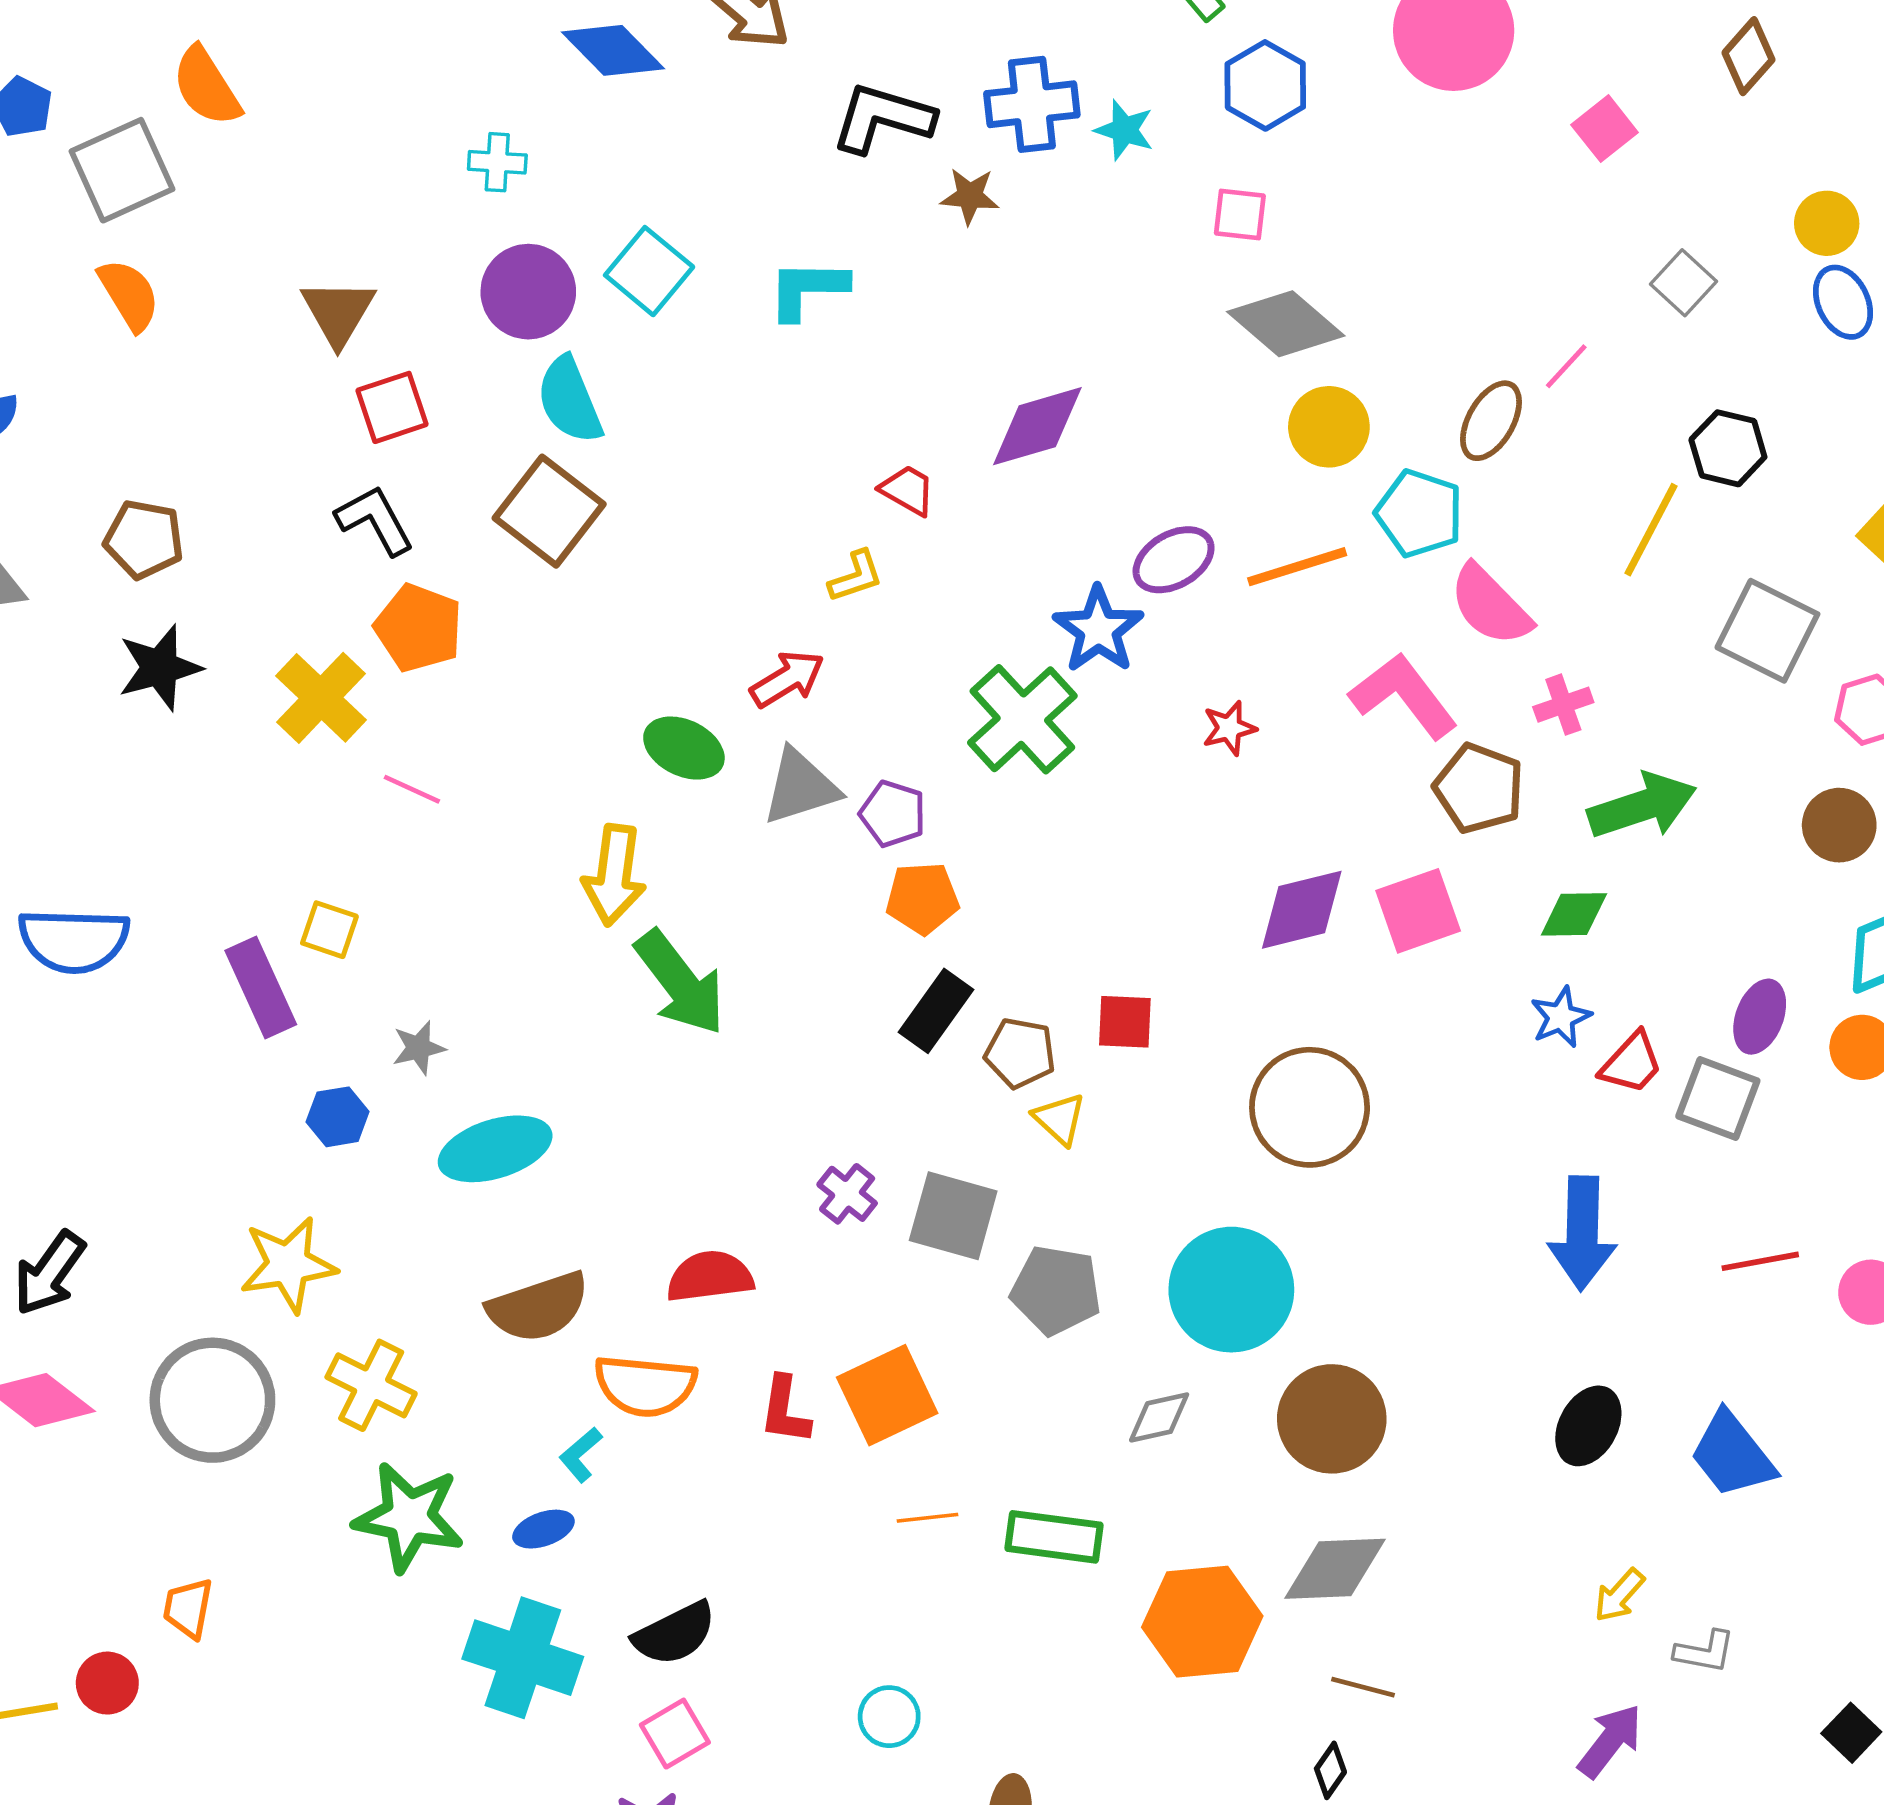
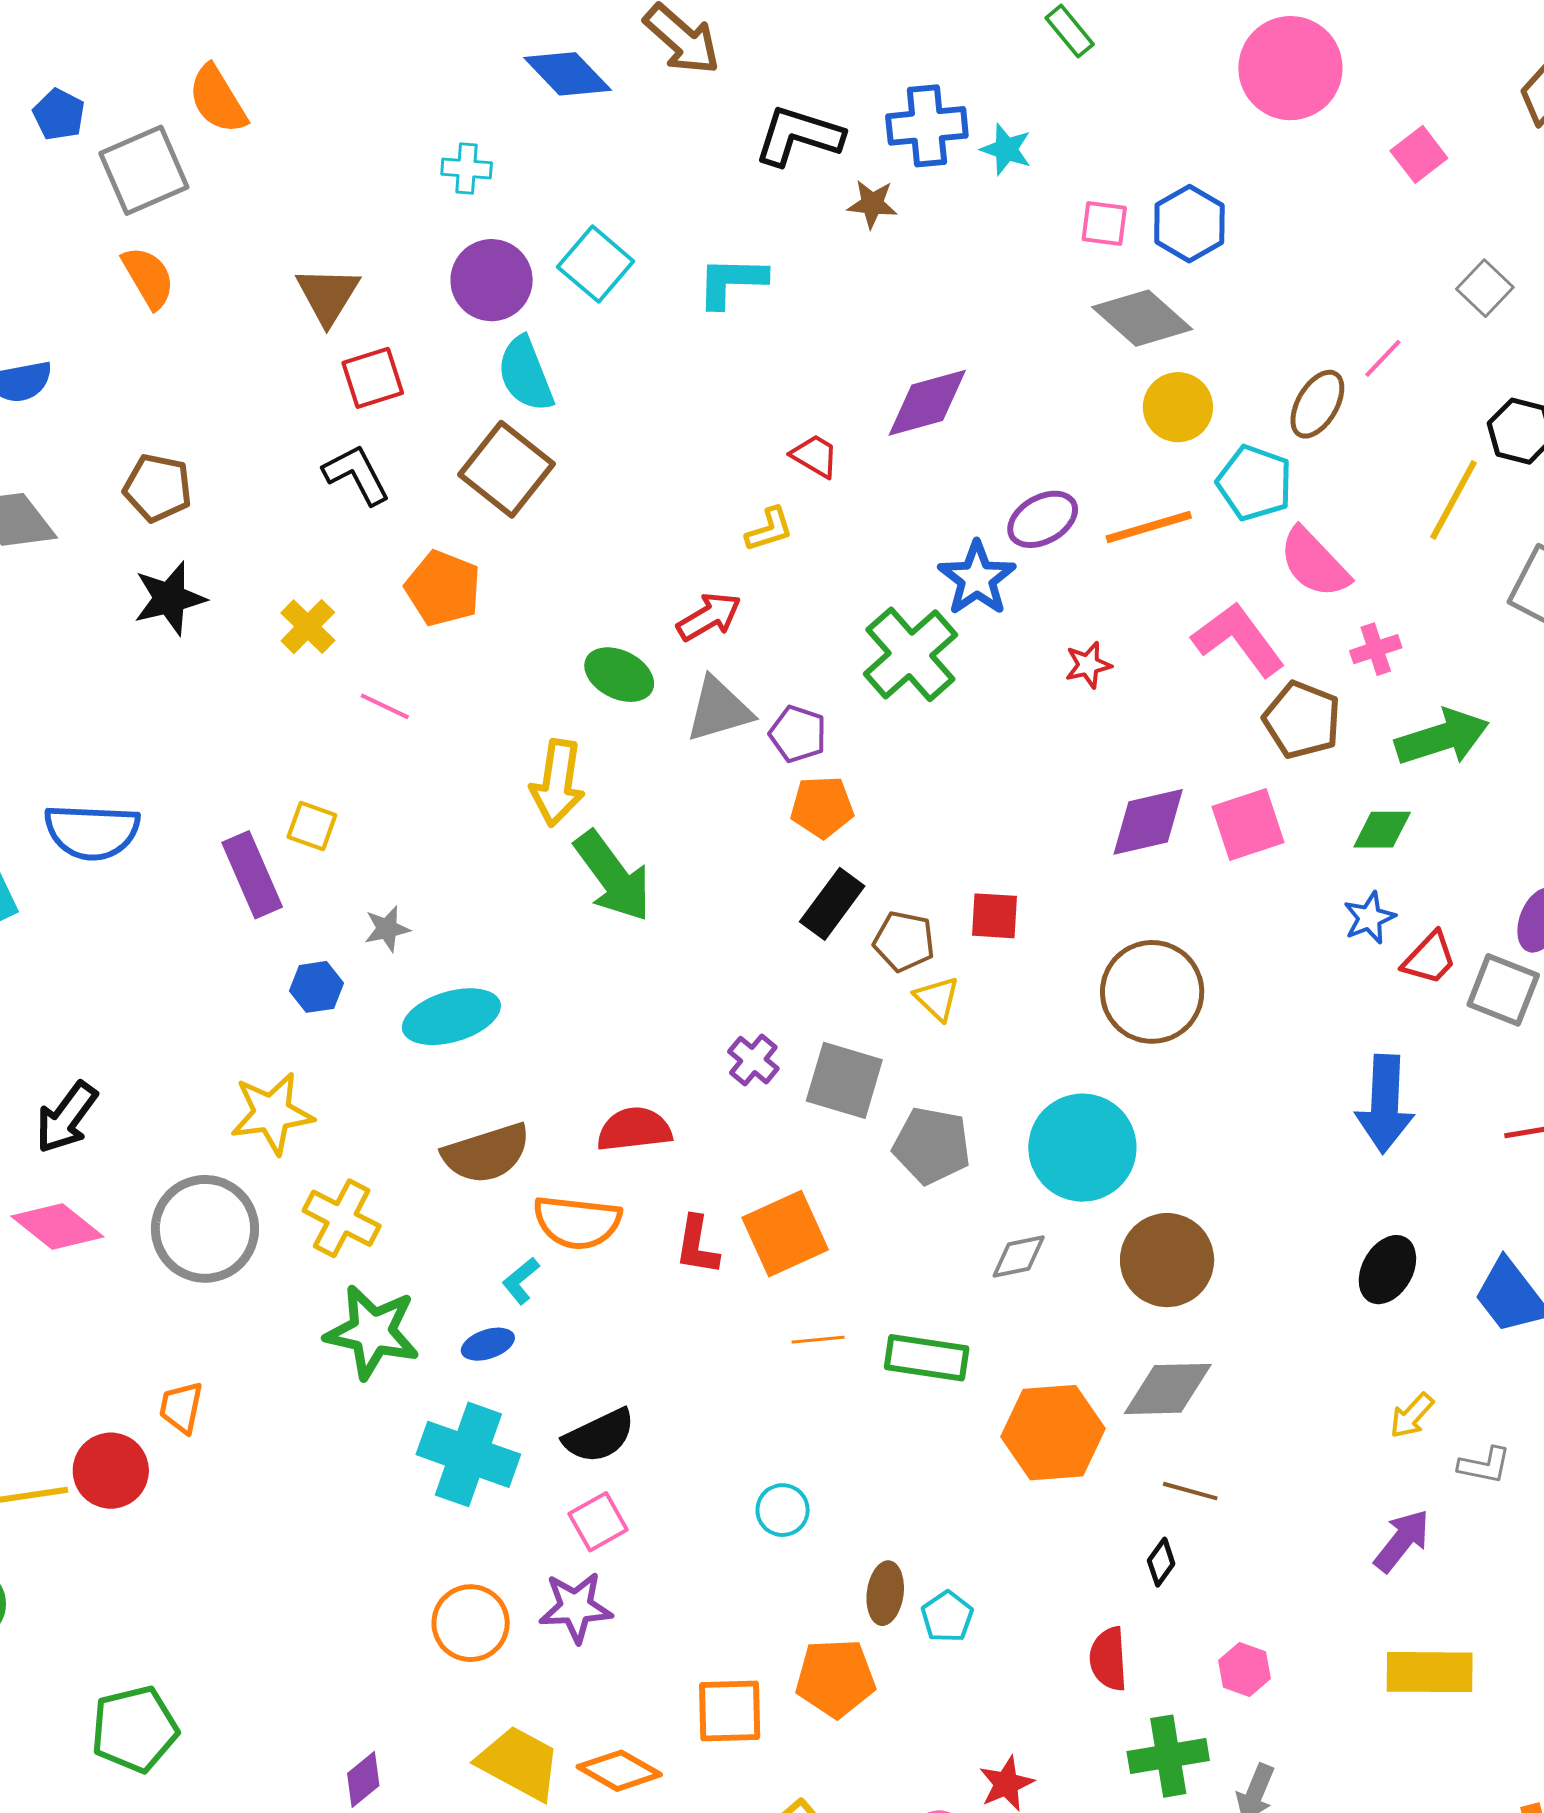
blue hexagon: (1265, 85) -> (1189, 224), moved
orange pentagon: (419, 628) -> (443, 588), moved
yellow cross: (321, 698) -> (308, 627), size x0.7
red circle: (107, 1683) -> (111, 1471), size x1.4

